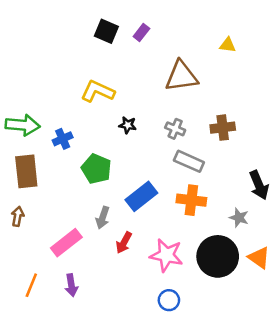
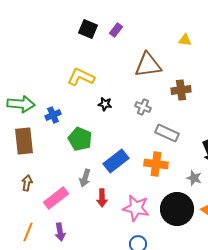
brown cross: (223, 128) -> (181, 90), moved
gray rectangle: (189, 161) -> (167, 133), moved
brown arrow: (18, 216) -> (27, 183), moved
red arrow: (124, 243) -> (102, 198), turned -30

